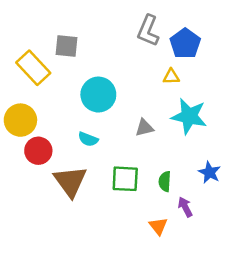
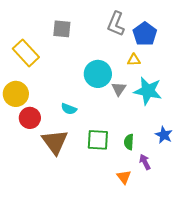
gray square: (66, 46) -> (62, 29), moved
cyan circle: (98, 95) -> (98, 74), moved
gray triangle: (144, 128) -> (119, 89), moved, turned -42

